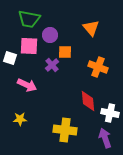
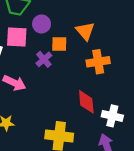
orange triangle: (91, 28) -> (85, 31), moved
orange cross: (98, 67) -> (98, 62), turned -30

